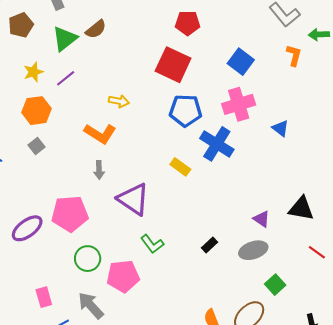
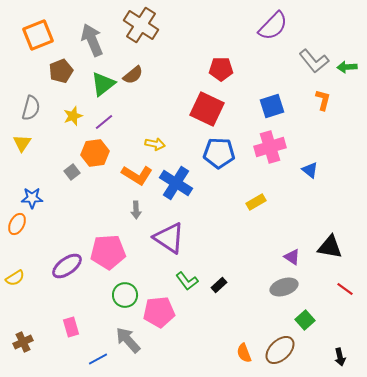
green arrow: (319, 34) -> (347, 67), moved
blue square: (241, 62) -> (272, 106), turned 35
orange hexagon: (37, 111) -> (95, 153), moved
blue cross: (217, 144) -> (176, 183), moved
gray square: (37, 146) -> (72, 172), moved
yellow rectangle: (180, 167) -> (256, 202), moved, turned -66
black rectangle: (209, 245) -> (219, 285), moved
pink rectangle: (44, 297) -> (71, 327), moved

